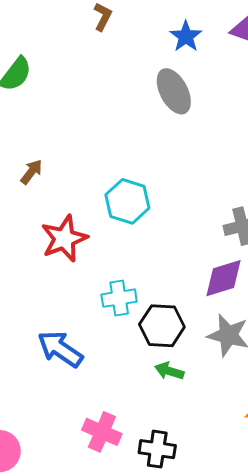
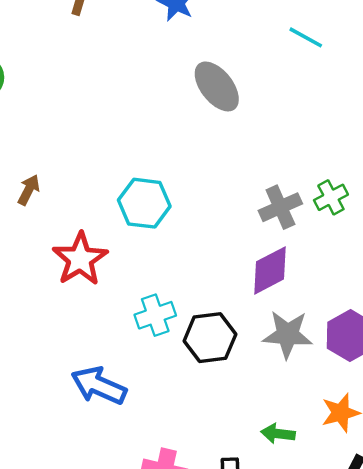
gray ellipse: (174, 91) -> (217, 86), moved
green arrow: (169, 371) -> (278, 434), moved

